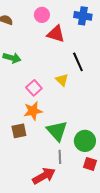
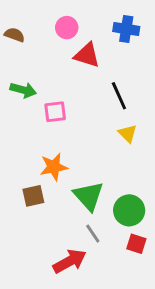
yellow triangle: (62, 80) -> (128, 133), moved
pink square: (34, 88) -> (55, 112), moved, turned 35
gray line: (60, 157) -> (93, 234), turned -32

